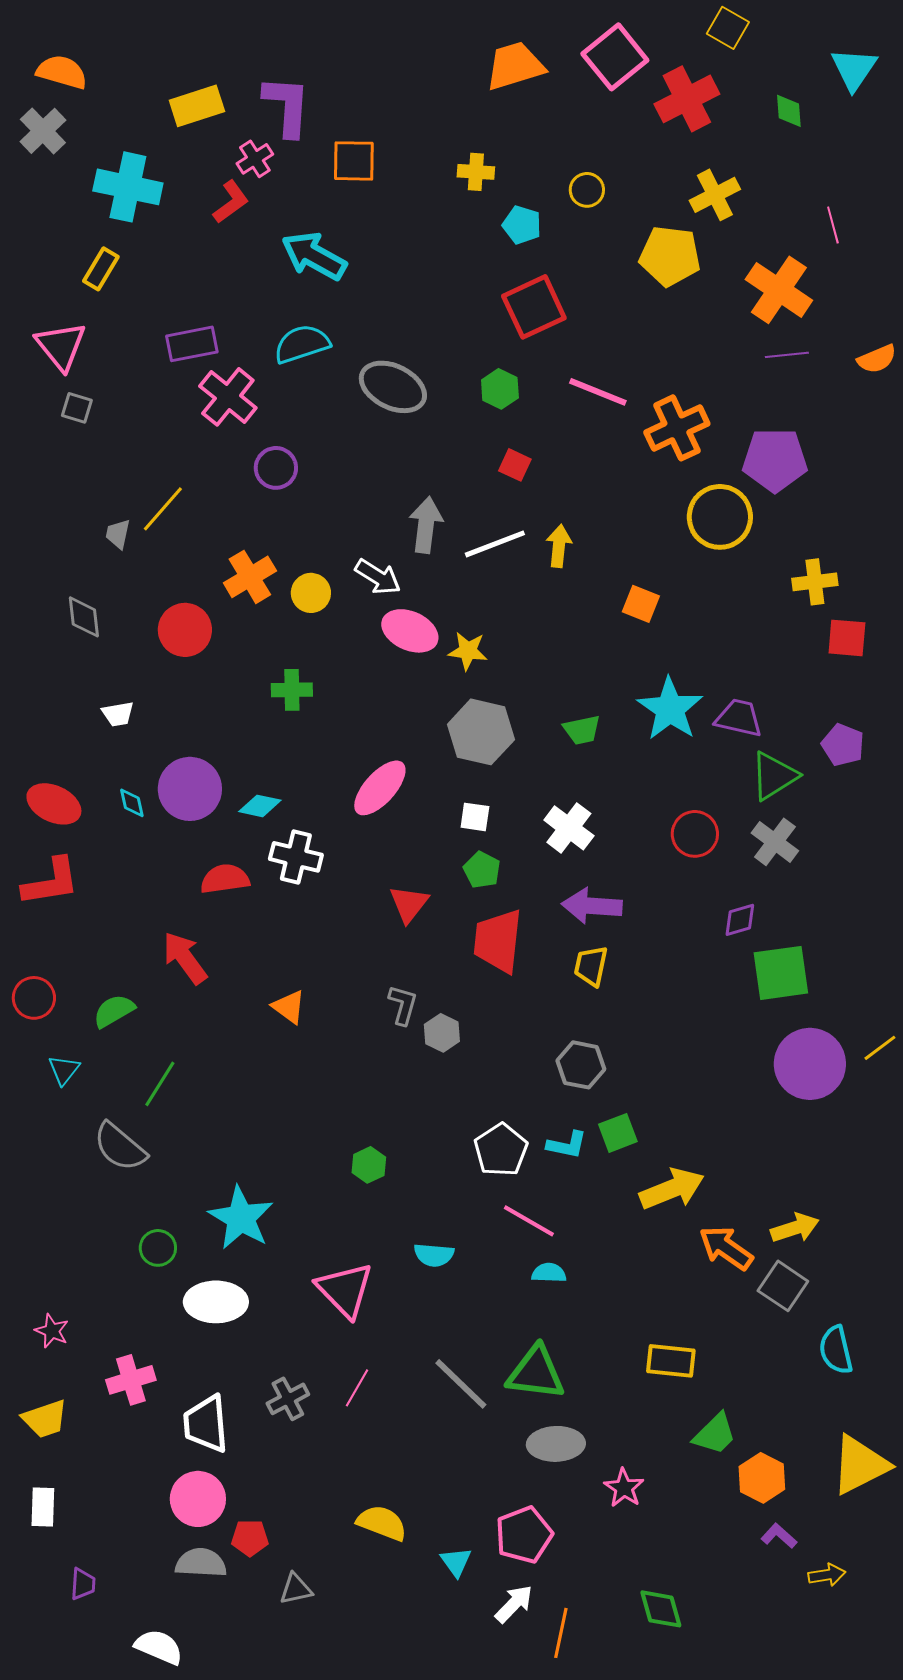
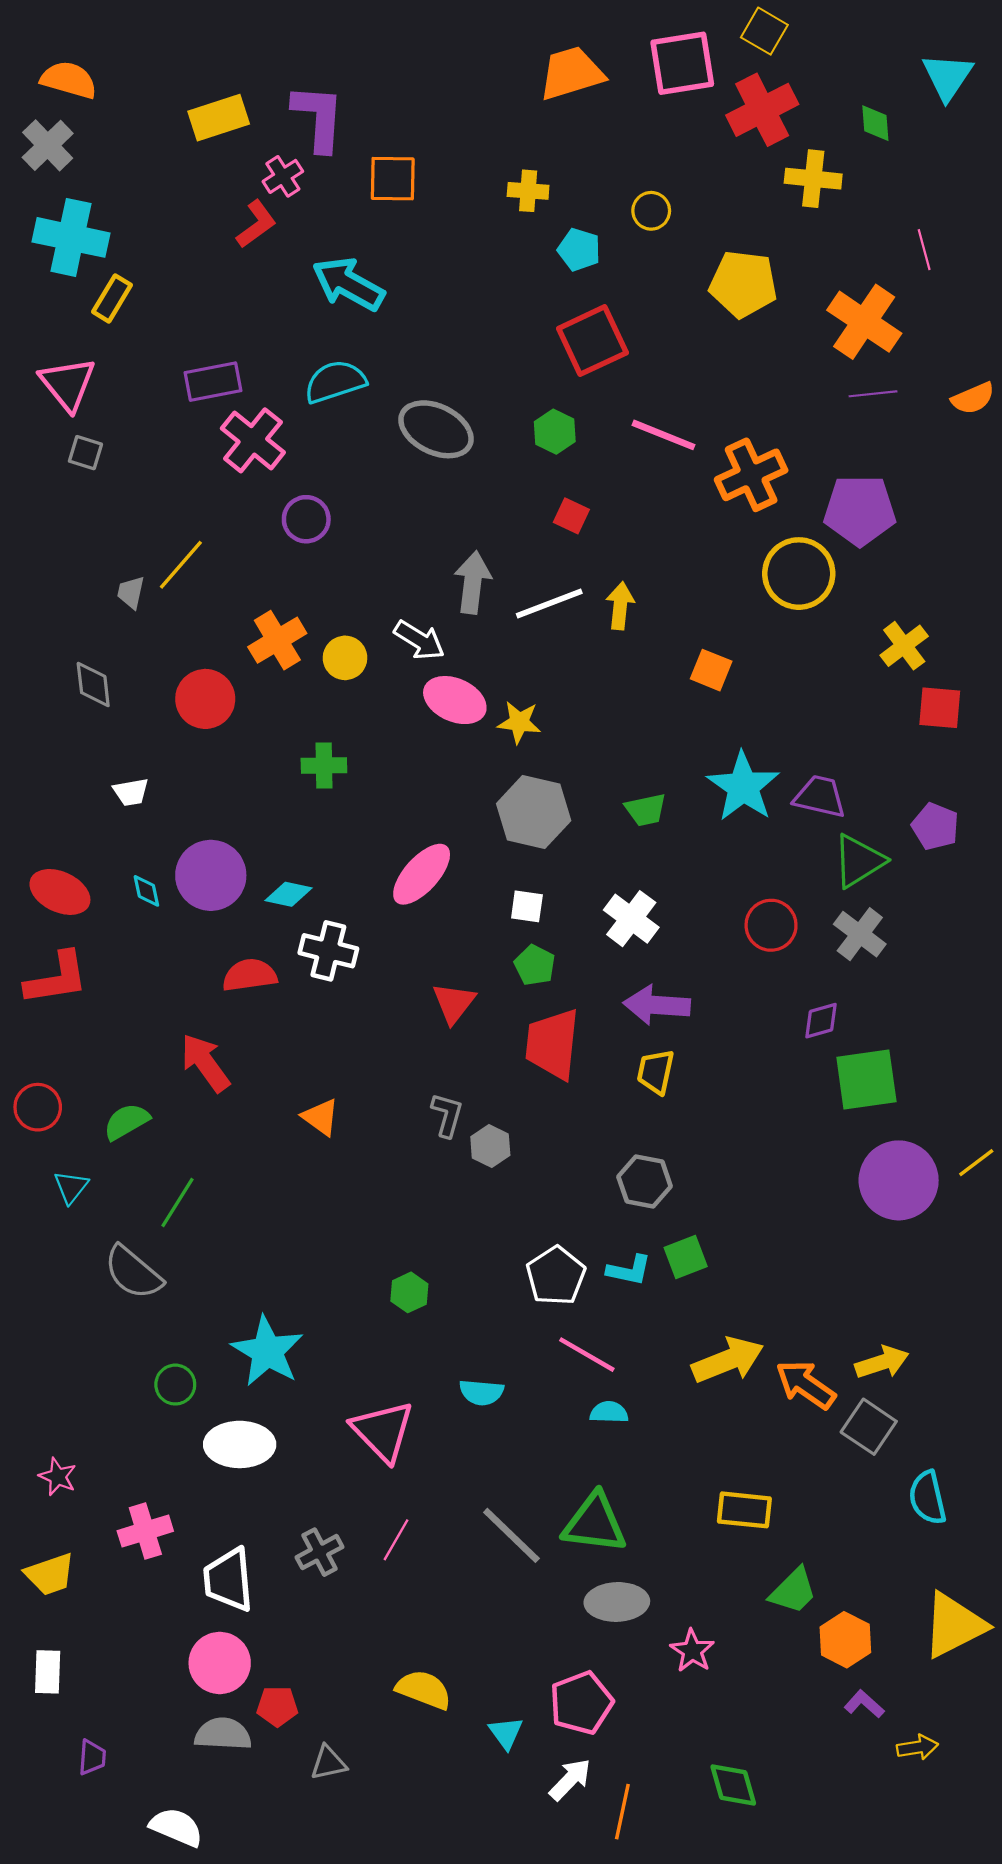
yellow square: (728, 28) -> (764, 31), moved
pink square: (615, 57) -> (682, 63), turned 30
cyan cross: (128, 187) -> (71, 237), moved
yellow cross: (715, 195) -> (813, 179), moved, turned 33
yellow cross: (815, 582) -> (904, 646), turned -30
yellow arrow: (672, 1189) -> (728, 1360), moved

